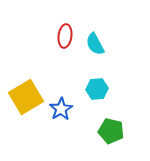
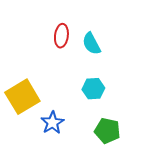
blue star: (61, 109) -> (52, 123), moved

